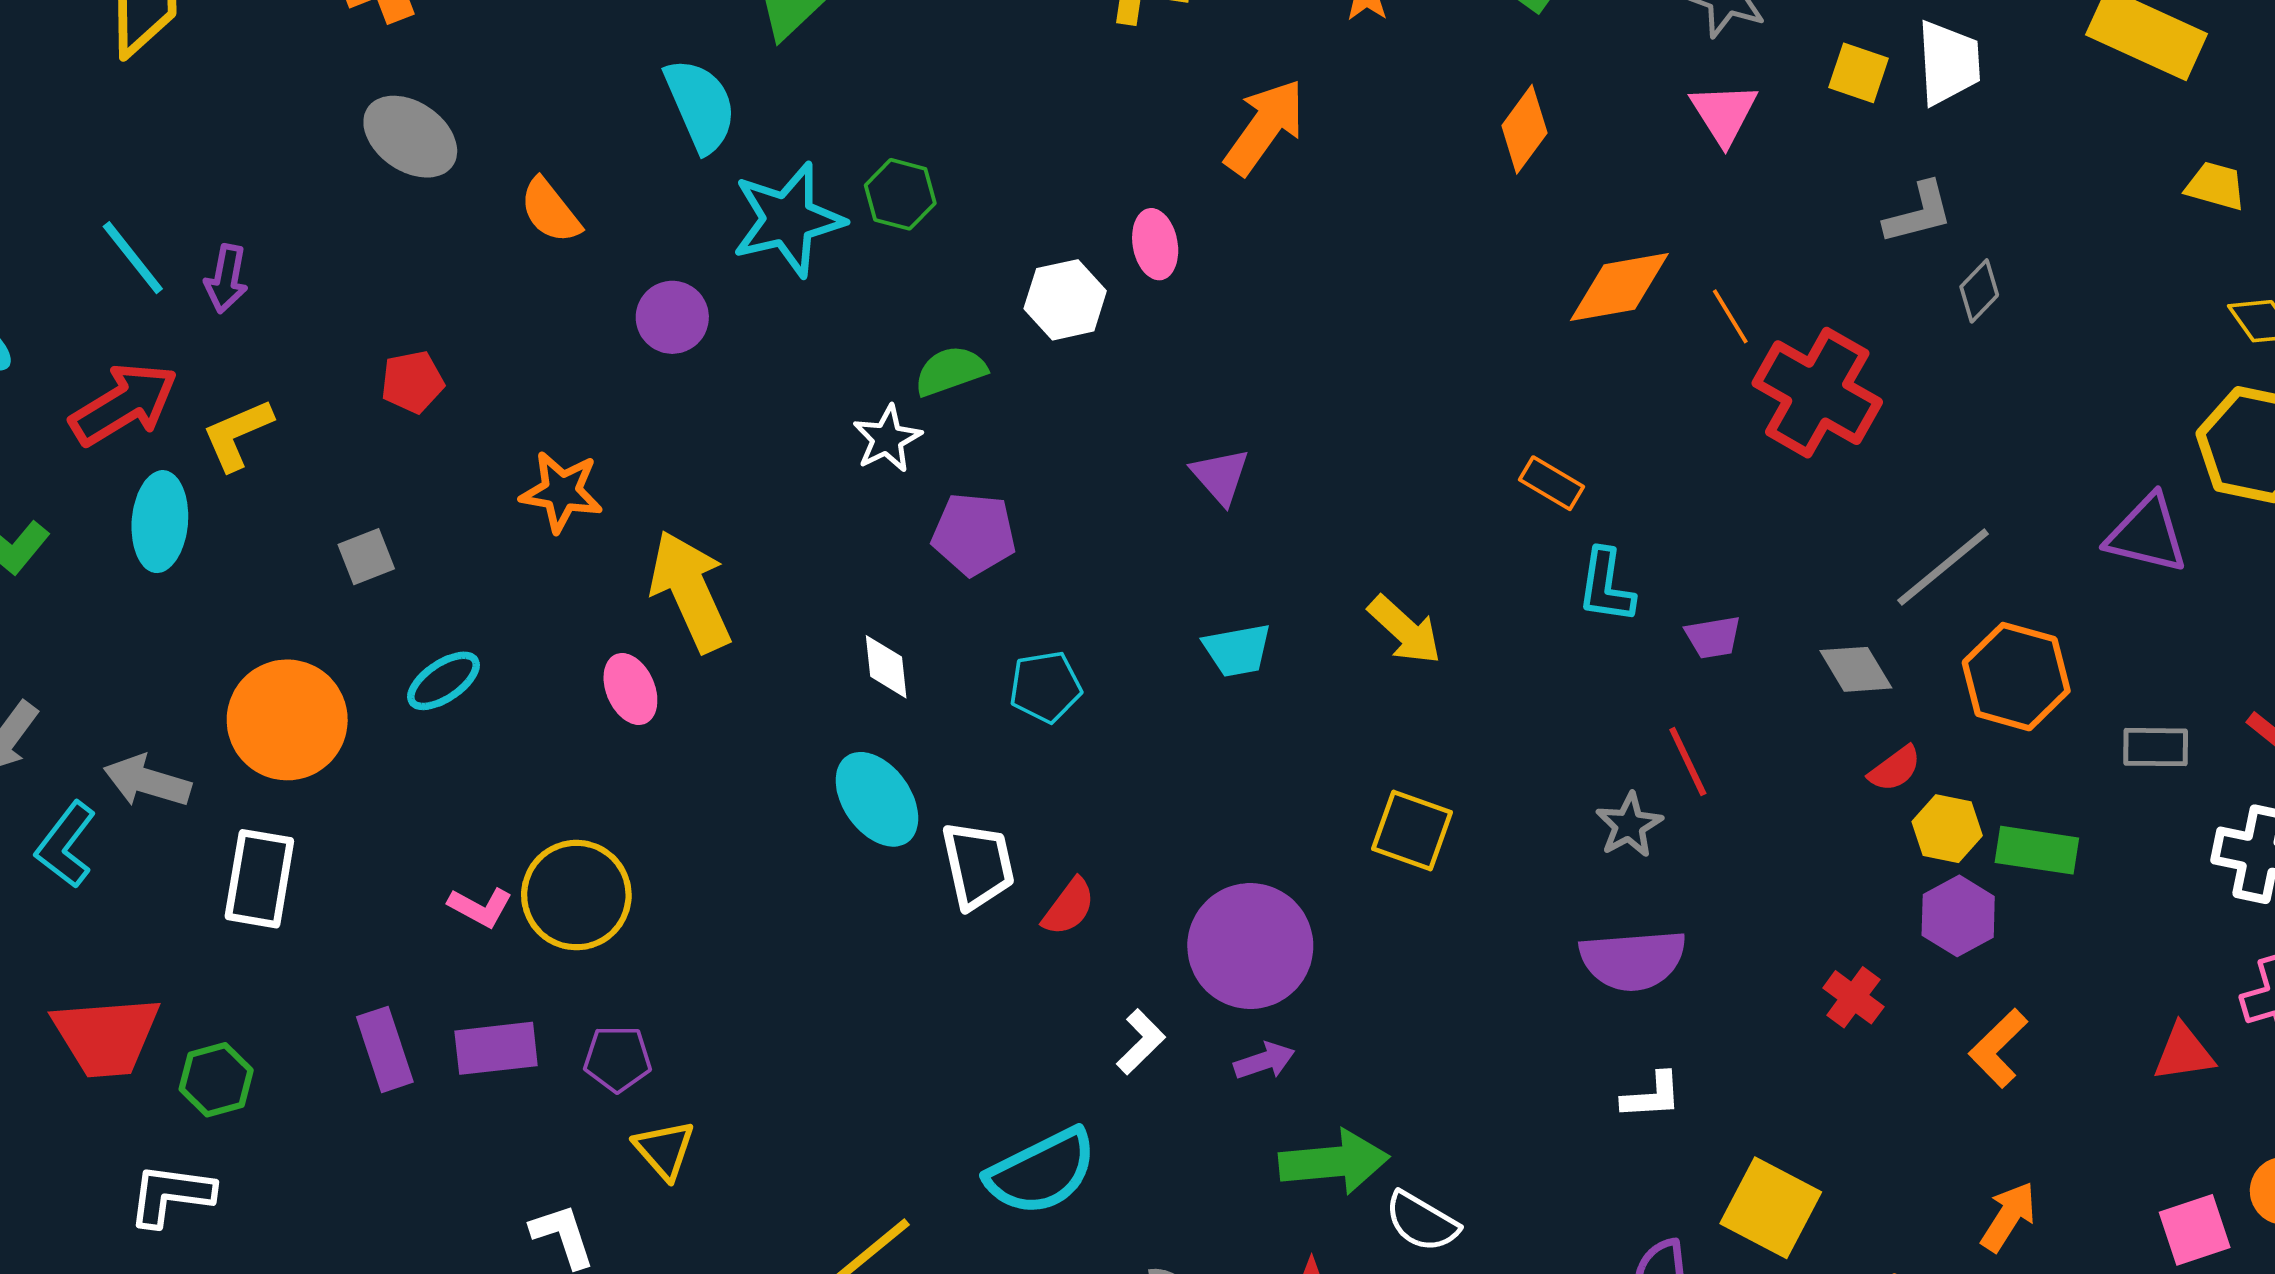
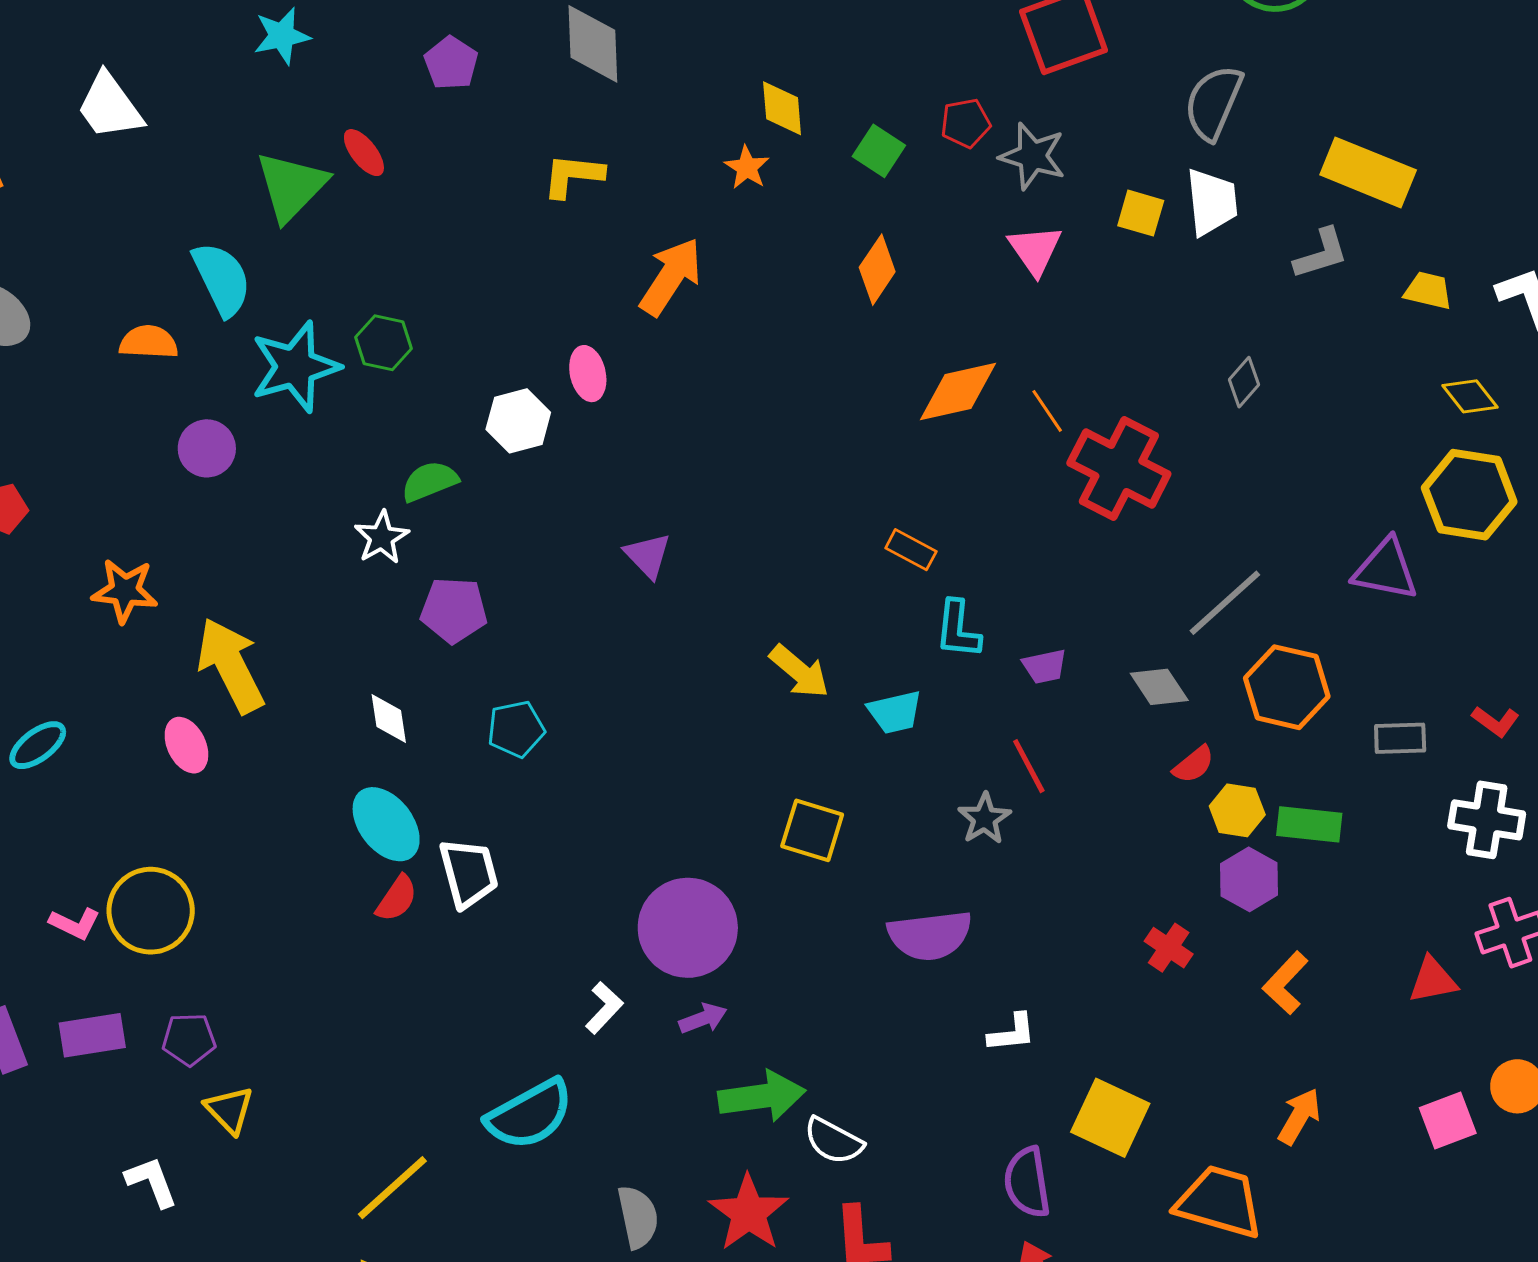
orange semicircle: (550, 211) -> (149, 342), moved, turned 134
gray L-shape: (1919, 213) -> (1321, 254), moved
cyan trapezoid: (1237, 650) -> (895, 712), moved
red semicircle: (1069, 907) -> (397, 898), moved
purple semicircle: (1633, 960) -> (930, 935), moved

